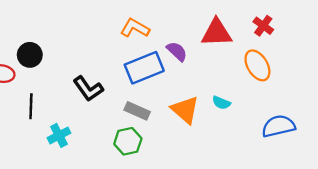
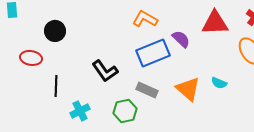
black circle: (30, 55) -> (55, 31), moved
green hexagon: (128, 141) -> (125, 111), moved

